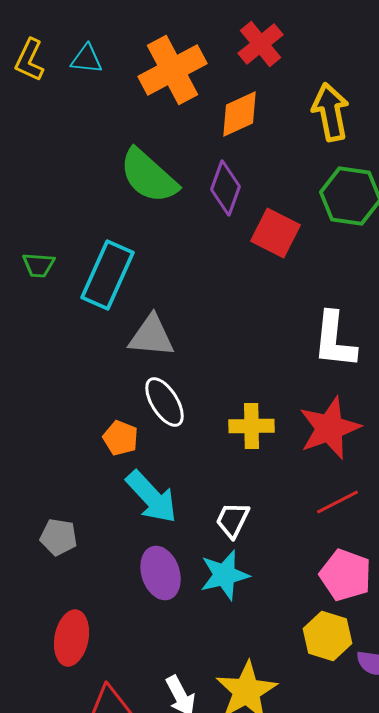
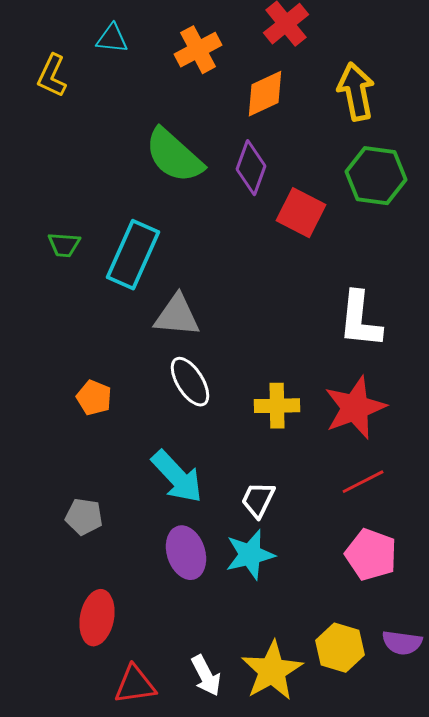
yellow L-shape: (30, 60) -> (52, 76), moved
orange cross: (173, 70) -> (198, 50), size x0.7
orange pentagon: (121, 438) -> (94, 398), moved
yellow hexagon: (328, 636) -> (340, 648), moved

